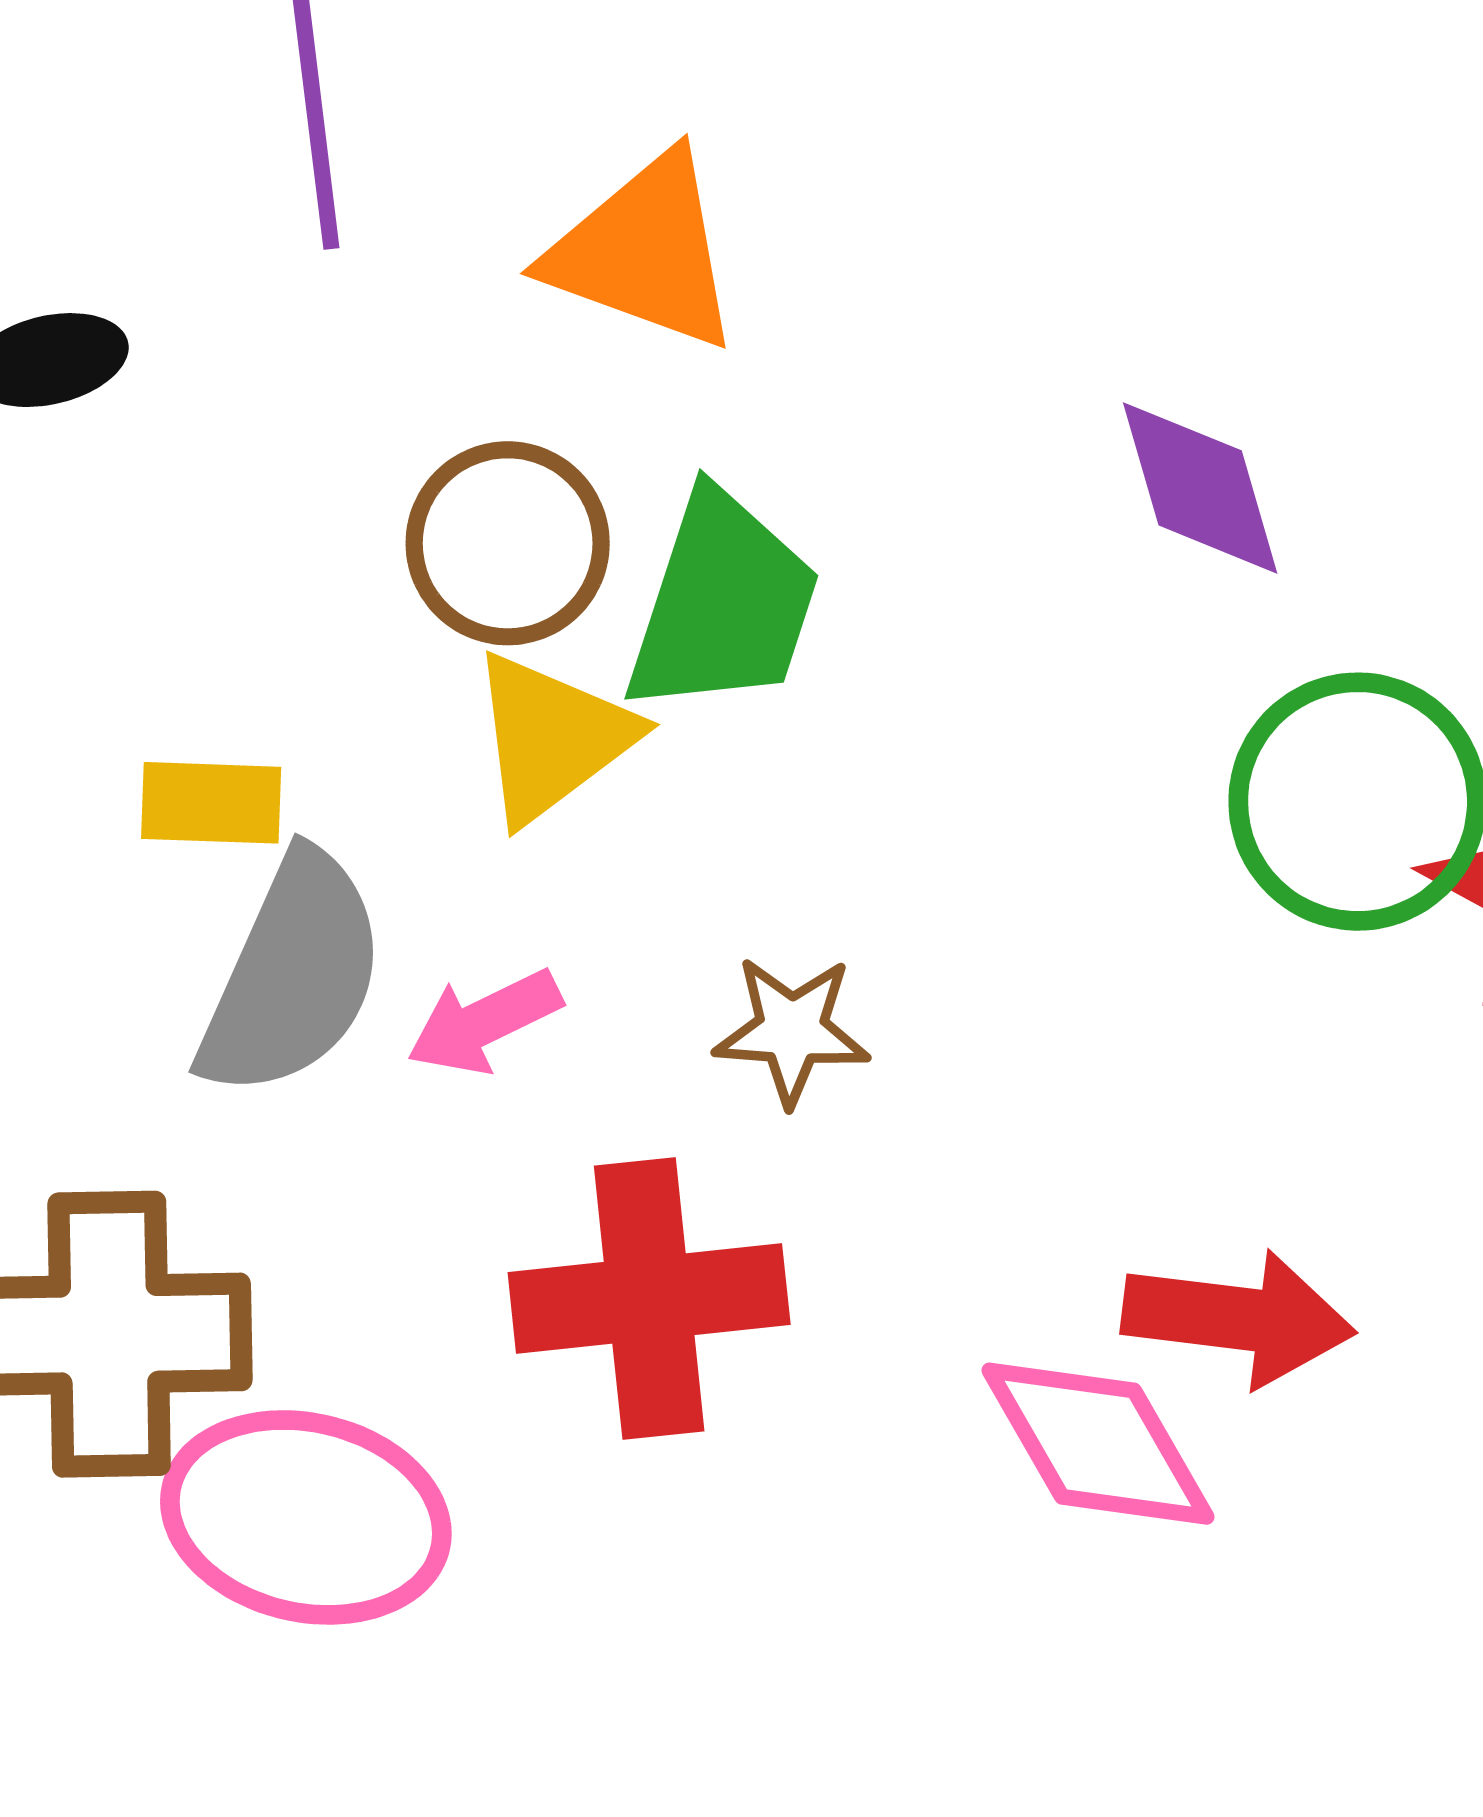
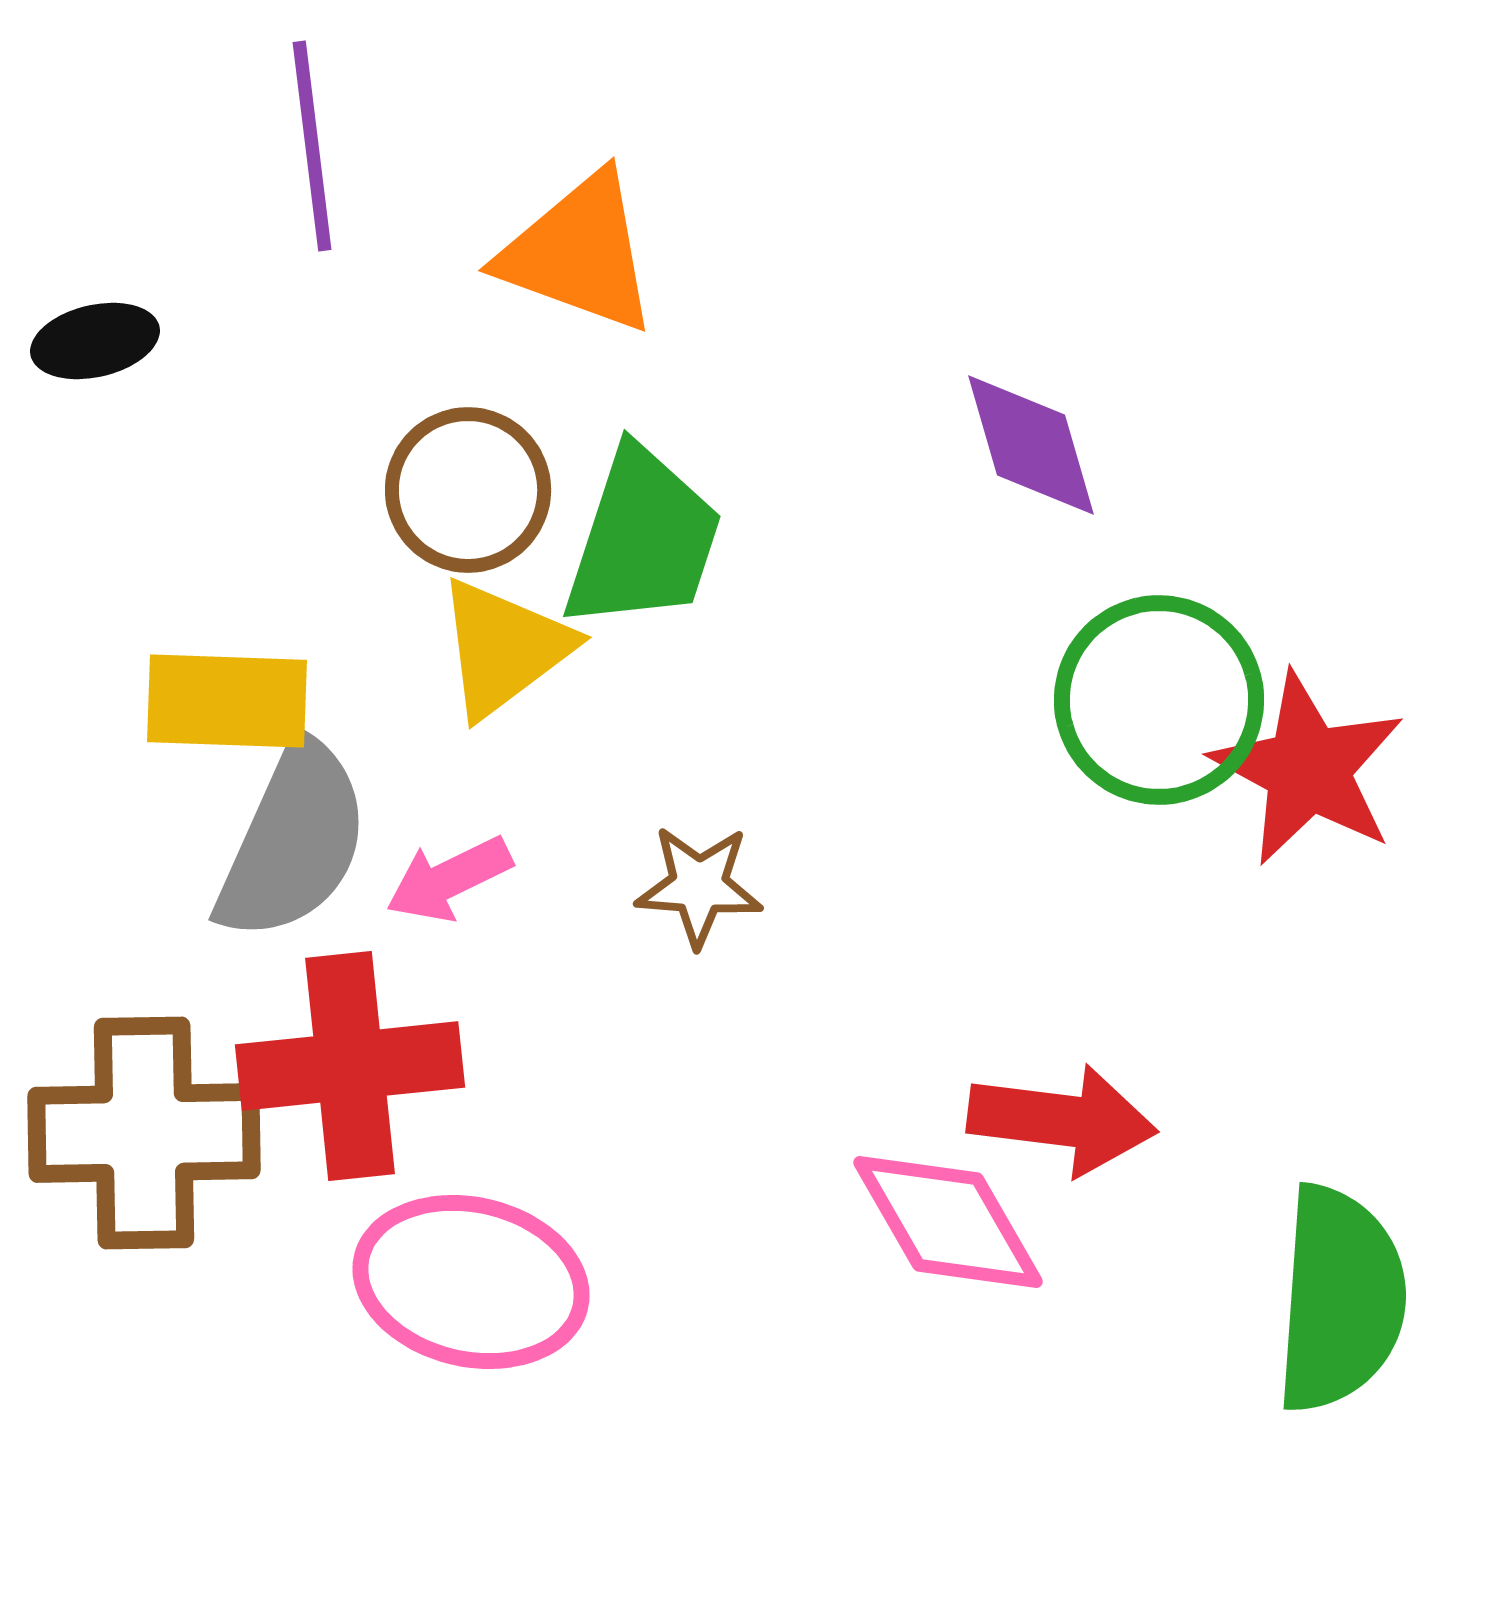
yellow rectangle: (211, 803) -> (227, 701), size x1.4
red cross: (649, 1299) -> (350, 1066), moved
pink ellipse: (306, 1517) -> (471, 1282), moved

